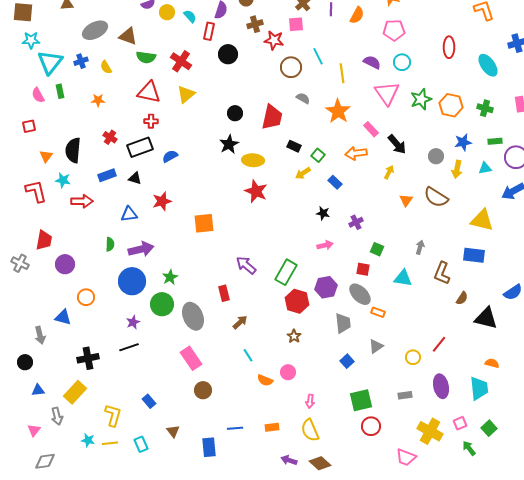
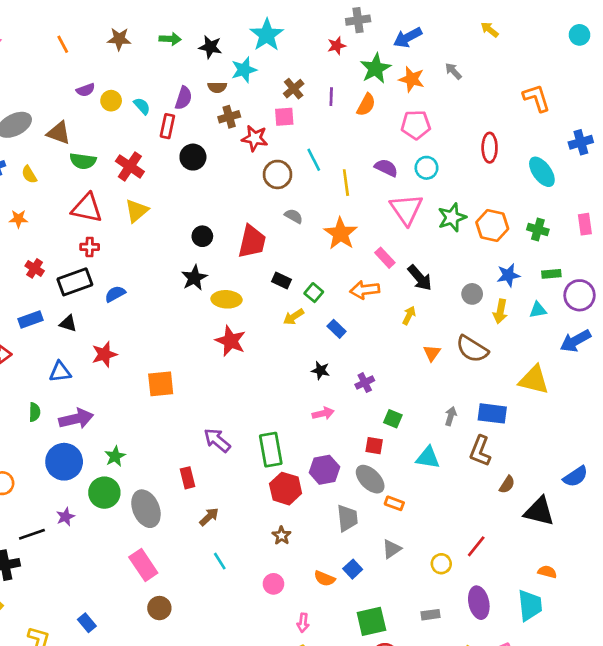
blue rectangle: (474, 255) -> (492, 413), moved
green rectangle: (286, 272) -> (271, 450), turned -40
black line: (129, 347) -> (32, 534), moved
orange semicircle: (265, 380) -> (324, 578), moved

